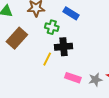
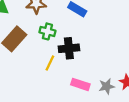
green cross: (52, 27) -> (47, 31), moved

